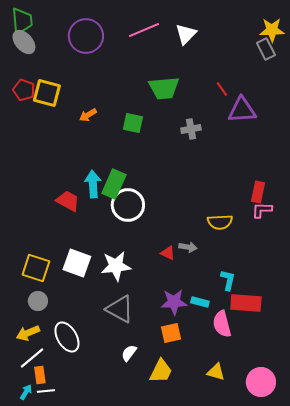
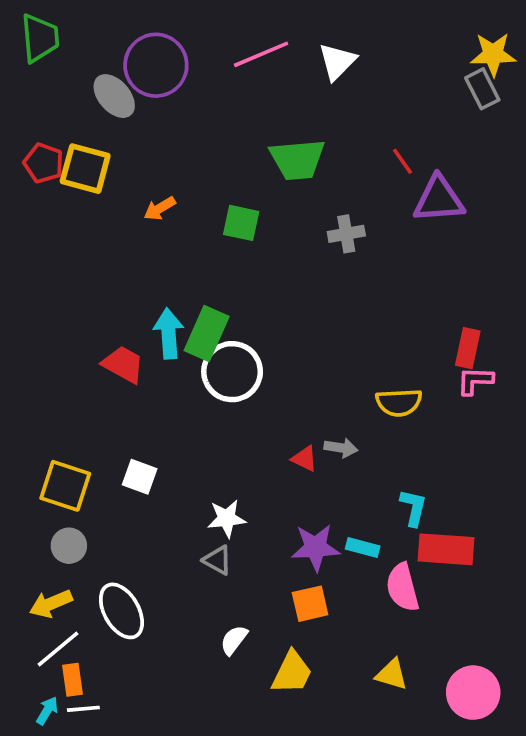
gray ellipse: (24, 42) -> (114, 96), moved
white square: (77, 263) -> (140, 477), size x0.7
white star: (116, 266) -> (227, 518), moved, size x0.7
gray triangle: (120, 309) -> (218, 560), size x0.6

